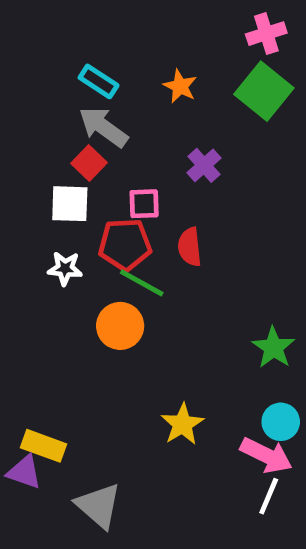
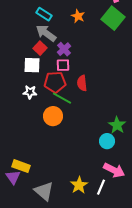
purple cross: (204, 165) -> (64, 49), moved
cyan circle: (281, 422) -> (107, 141), moved
yellow star: (182, 424) -> (79, 185), moved
purple triangle: (24, 472) -> (13, 177), turned 35
white line: (269, 496) -> (101, 187), moved

